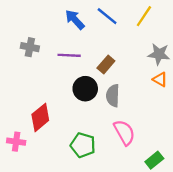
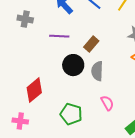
gray cross: (30, 47) -> (25, 19), moved
pink semicircle: (124, 132) -> (107, 103), size x0.7
pink cross: (16, 142) -> (20, 121), moved

